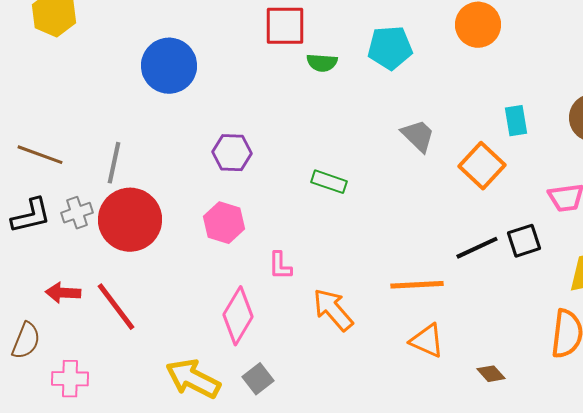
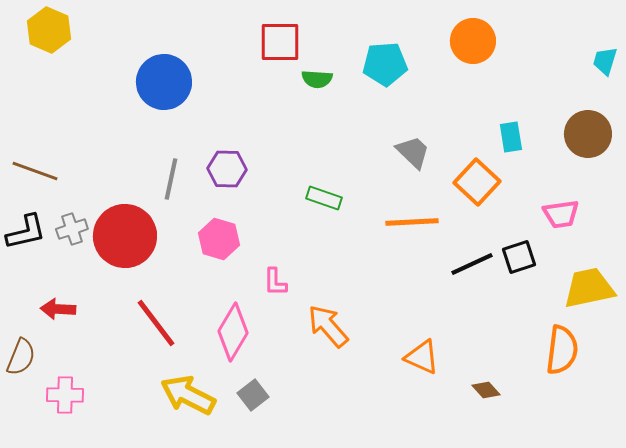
gray line: (114, 163) -> (171, 179), moved
orange line: (417, 285) -> (412, 222), moved
red line: (116, 307) -> (156, 323), moved

